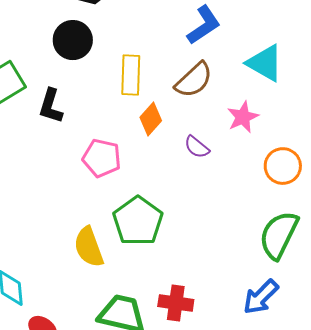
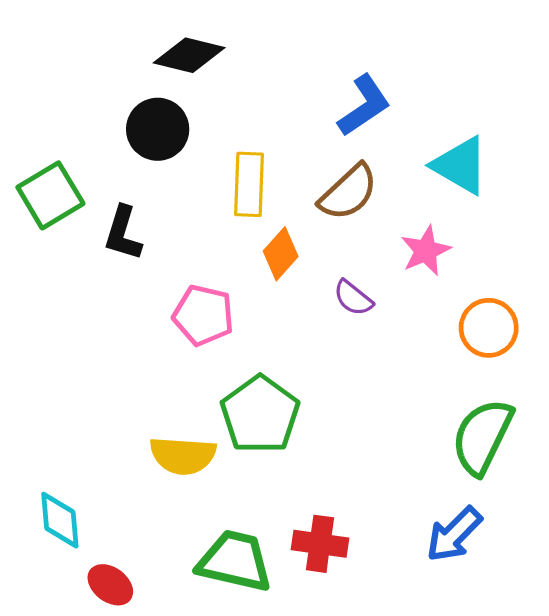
yellow semicircle: (89, 247) -> (183, 456), turned -66

